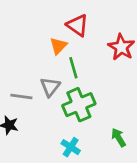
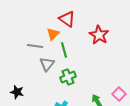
gray line: (21, 96) -> (35, 46), moved
green cross: (79, 105) -> (68, 77), size x0.7

